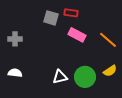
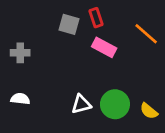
red rectangle: (71, 13) -> (96, 18), turned 64
orange line: (108, 40) -> (146, 34), moved
yellow semicircle: (110, 71) -> (149, 111), moved, turned 72

